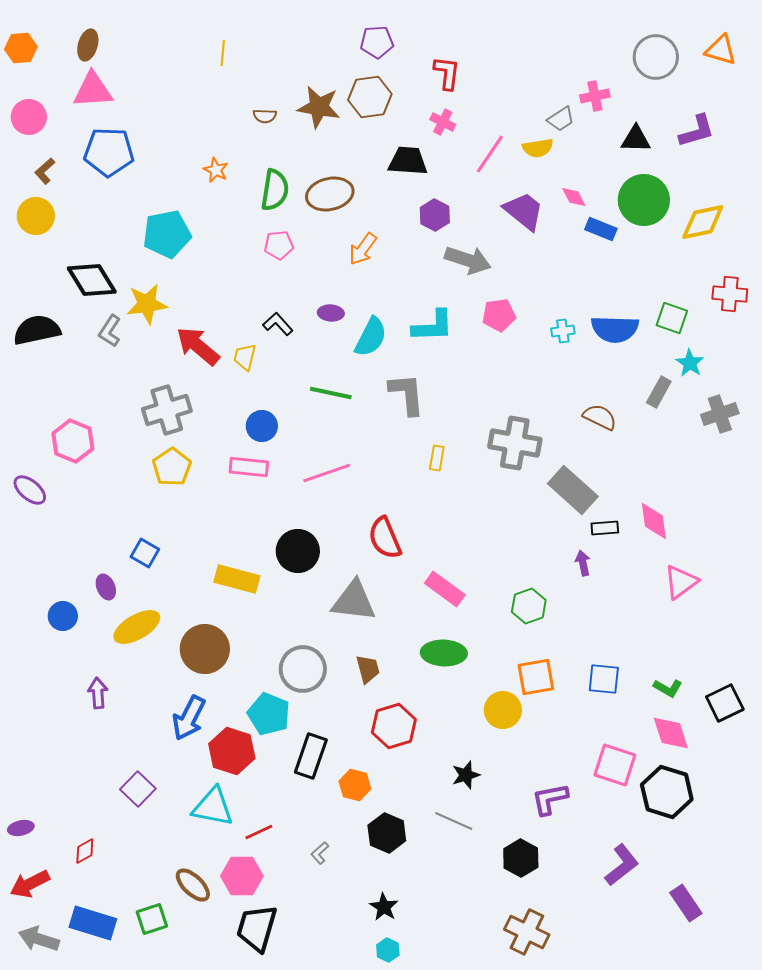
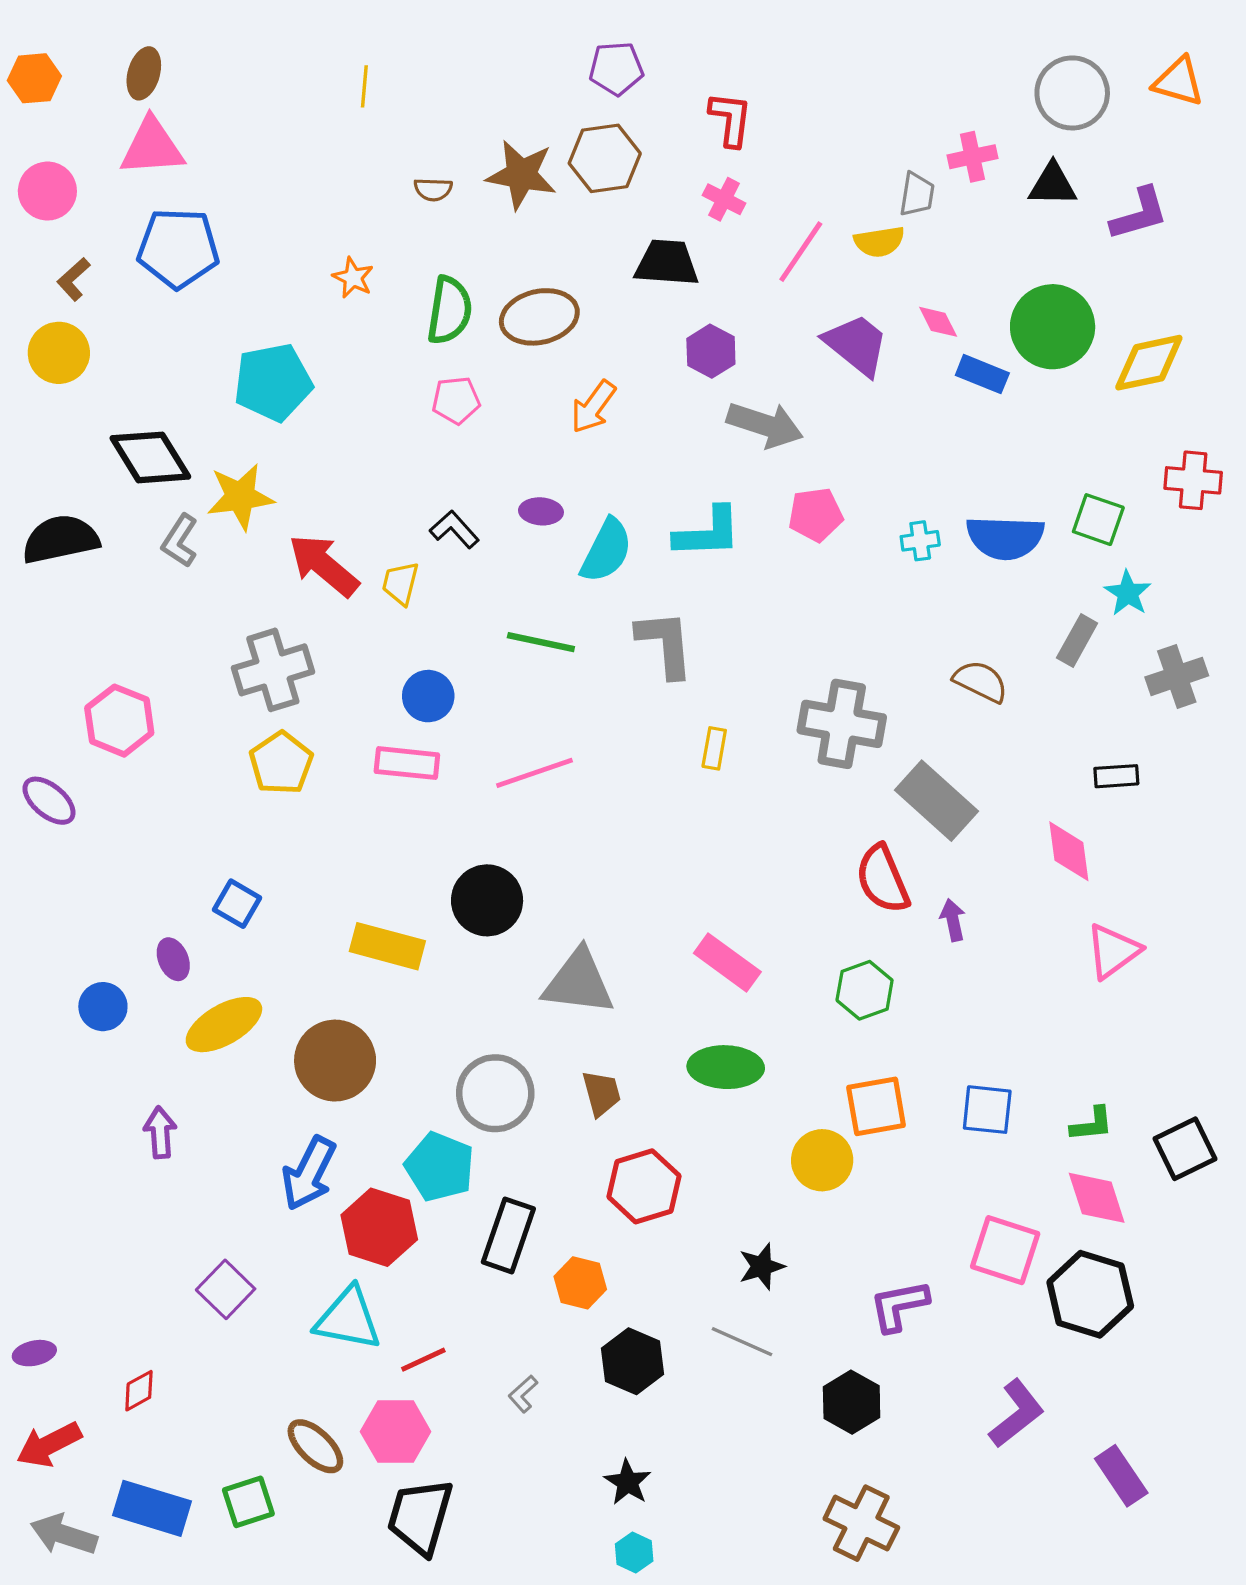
gray trapezoid: (561, 119) -> (917, 194), turned -48
black triangle: (636, 139) -> (1053, 185), moved
black rectangle: (605, 528) -> (1116, 776), moved
red semicircle: (385, 538) -> (883, 879), moved
green L-shape: (668, 688) -> (1092, 1124), turned -36

